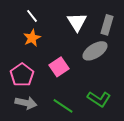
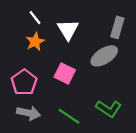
white triangle: (77, 22) -> (68, 30), moved
pink square: (59, 67) -> (65, 74), turned -30

